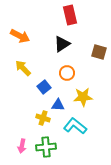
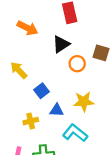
orange arrow: (20, 36) -> (27, 28), moved
orange circle: (67, 73) -> (77, 64), moved
yellow cross: (43, 118) -> (31, 121), moved, turned -32

